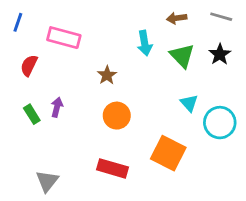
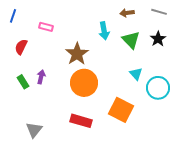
pink rectangle: (64, 38) -> (46, 27), size x0.6
brown star: (107, 75) -> (77, 54), size x1.6
orange circle: (117, 116) -> (84, 83), size x1.4

